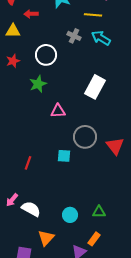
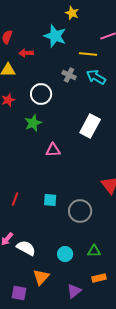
gray circle: (85, 137) -> (80, 211), moved
cyan square: (64, 156) -> (50, 200), moved
red line: (28, 163) -> (15, 199), moved
orange rectangle: (94, 239) -> (99, 278), moved, turned 40

